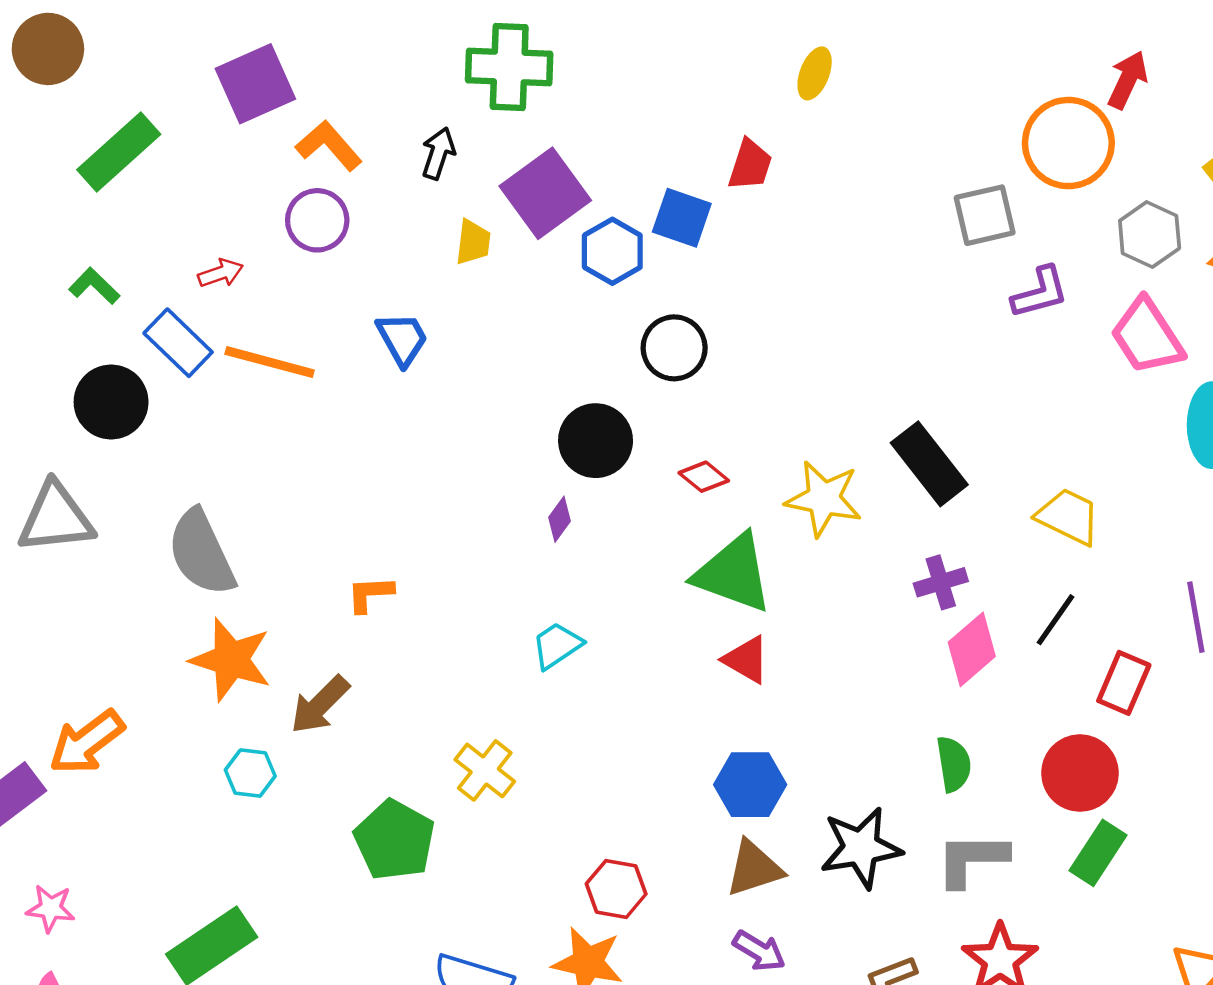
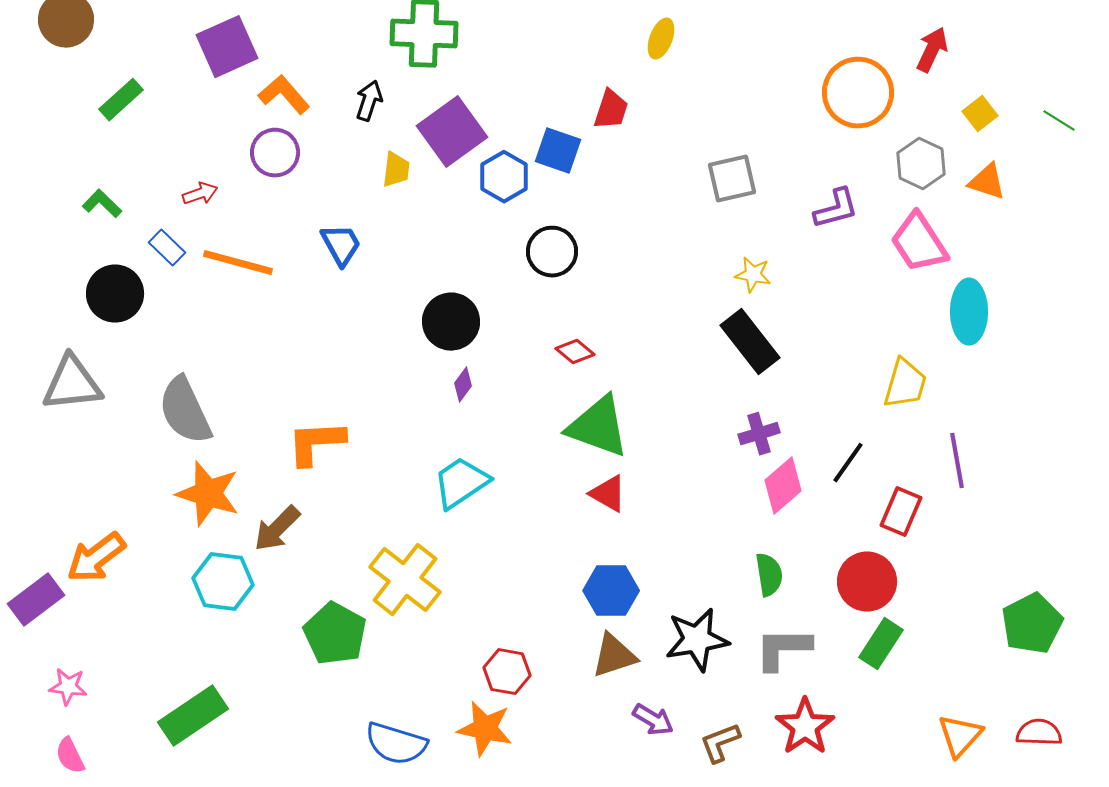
red arrow: (1128, 80) -> (932, 50), moved
green rectangle: (119, 152) -> (121, 100), size x0.7
gray square: (985, 215) -> (732, 179), moved
blue rectangle: (178, 343) -> (167, 248), size x0.7
black circle: (596, 441) -> (451, 322), moved
yellow star: (824, 499) -> (753, 275), moved, size x0.6
yellow trapezoid: (1068, 517) -> (905, 384), moved, turned 80
orange L-shape: (370, 594) -> (316, 443), size x1.6
cyan trapezoid: (557, 645) -> (461, 483), size x1.4
yellow cross: (485, 770) -> (405, 580), size x1.5
cyan hexagon: (250, 773) -> (223, 582), size x1.5
purple arrow: (759, 951) -> (653, 720), moved

